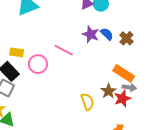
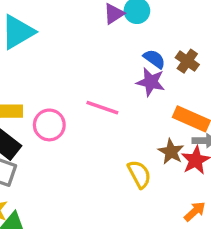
purple star: (91, 34) -> (151, 82), moved
pink line: (64, 50) -> (102, 108), moved

